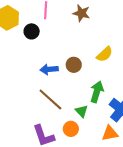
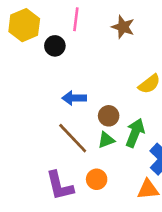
brown circle: (74, 65) -> (109, 116), moved
green triangle: (81, 111) -> (106, 140), moved, turned 48

